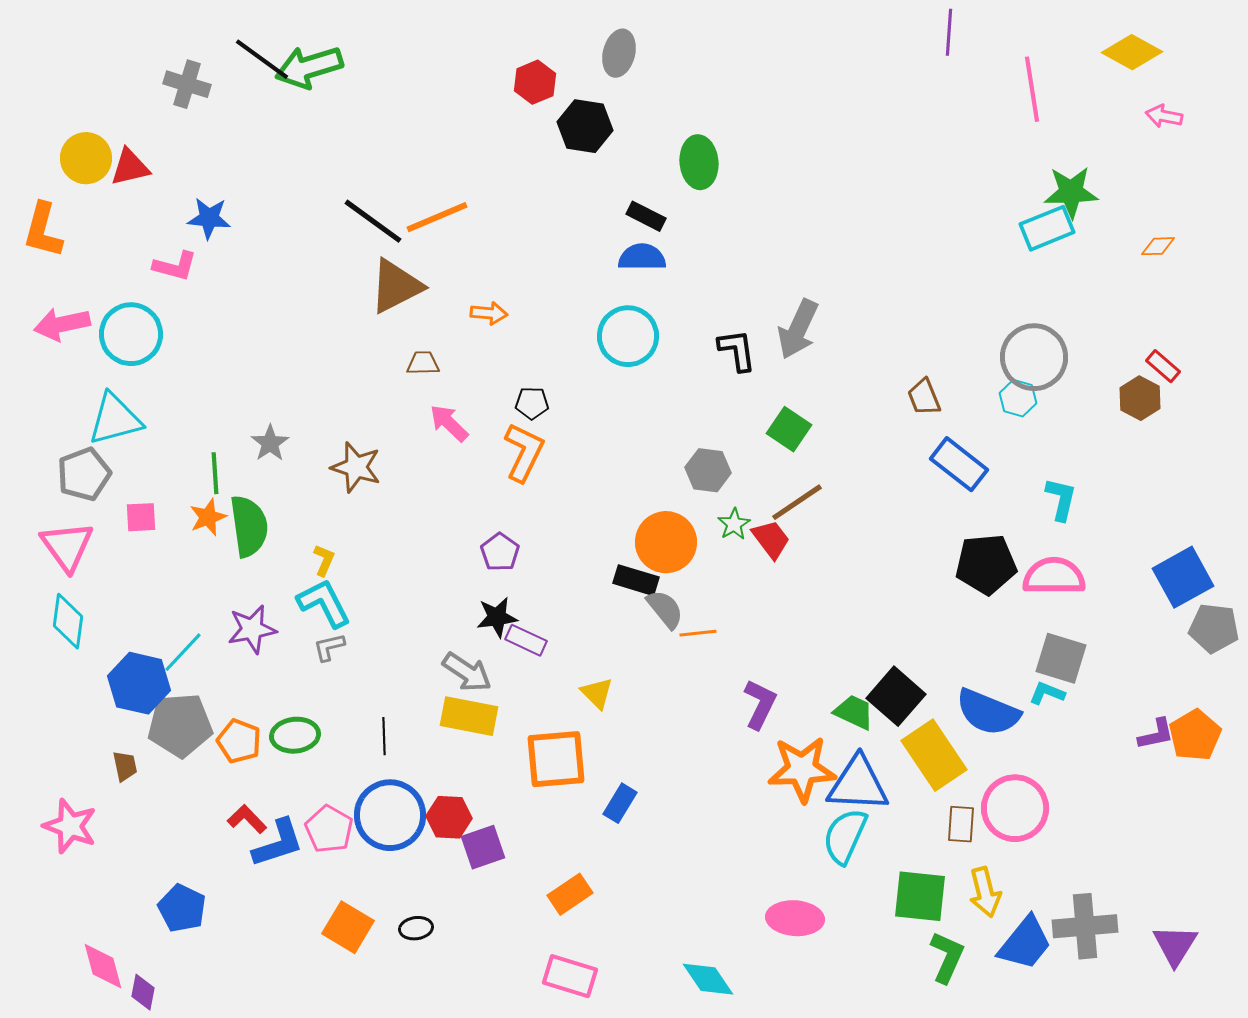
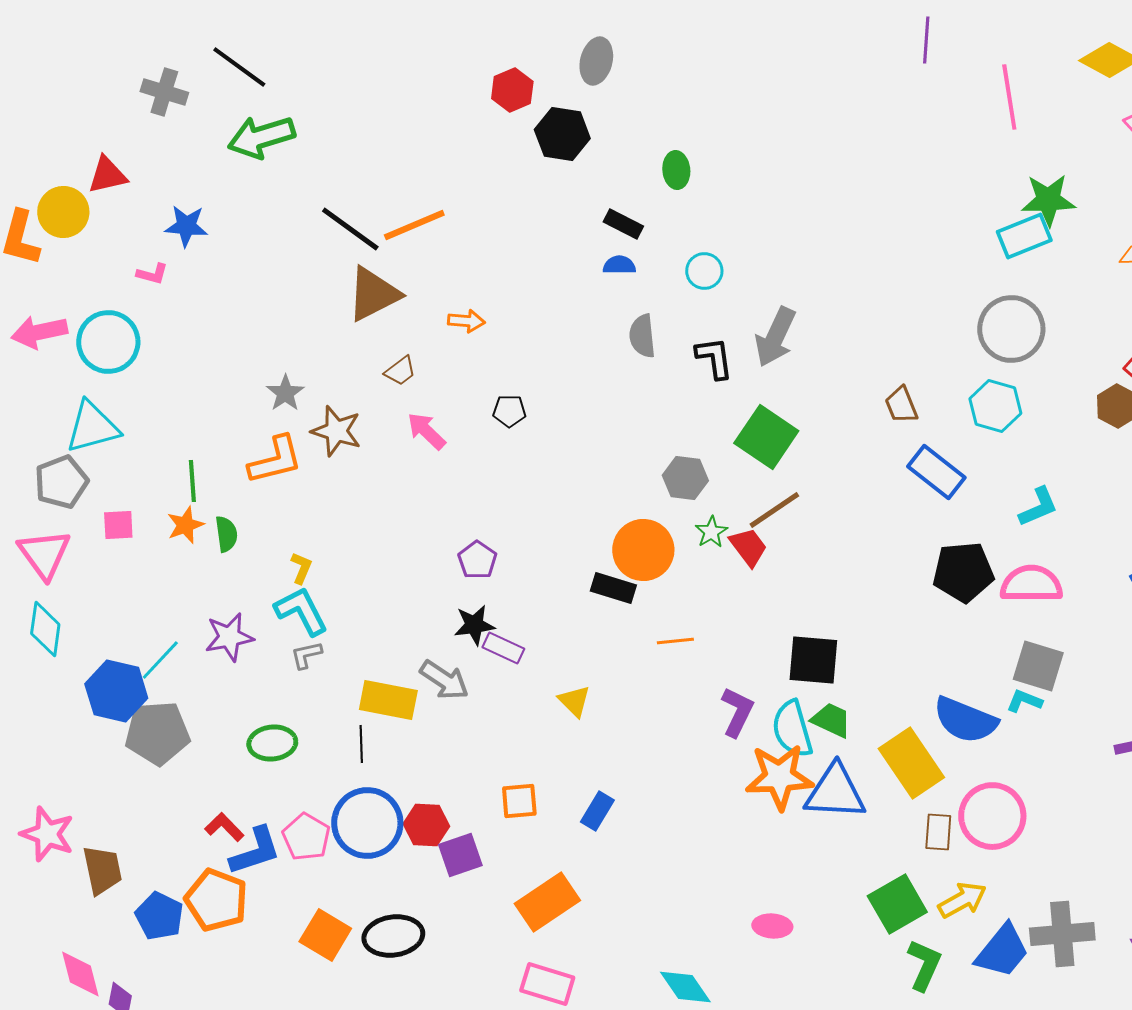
green arrow: (309, 67) -> (261, 137), moved
yellow circle: (86, 158) -> (63, 212), moved
green ellipse: (699, 162) -> (676, 170), size x0.7
blue semicircle: (642, 257) -> (619, 265), size x0.7
pink L-shape: (175, 266) -> (152, 274), size x0.7
cyan circle: (628, 336) -> (704, 271), moved, size x0.6
gray circle: (1034, 357) -> (1011, 329), moved
brown trapezoid: (423, 363) -> (400, 371), turned 144
cyan hexagon: (1018, 398) -> (995, 406), size x1.4
green square: (789, 429) -> (766, 437), size x1.4
gray star: (270, 443) -> (285, 393), moved
orange L-shape: (524, 452) -> (275, 460), moved, turned 50
brown star: (356, 467) -> (336, 431), moved
cyan L-shape: (1061, 499) -> (1038, 507), turned 54
green semicircle: (249, 526) -> (226, 534), size x0.6
gray semicircle: (665, 609) -> (642, 336), moved, turned -147
black square: (896, 696) -> (813, 660), moved, turned -36
yellow rectangle: (469, 716) -> (388, 700), moved
orange pentagon: (239, 741) -> (216, 900), moved, size x1.4
orange square: (556, 759) -> (519, 801), moved, size x0.6
brown trapezoid: (125, 766) -> (102, 870), moved, size x1.6
cyan semicircle: (845, 836) -> (792, 729), moved, turned -40
yellow arrow: (985, 892) -> (962, 900), turned -105
orange rectangle: (570, 894) -> (547, 902), size x1.4
green square: (920, 896) -> (897, 904), turned -36
pink ellipse: (795, 918) -> (772, 926), size x0.7
black ellipse: (416, 928) -> (393, 936), size x1.8

